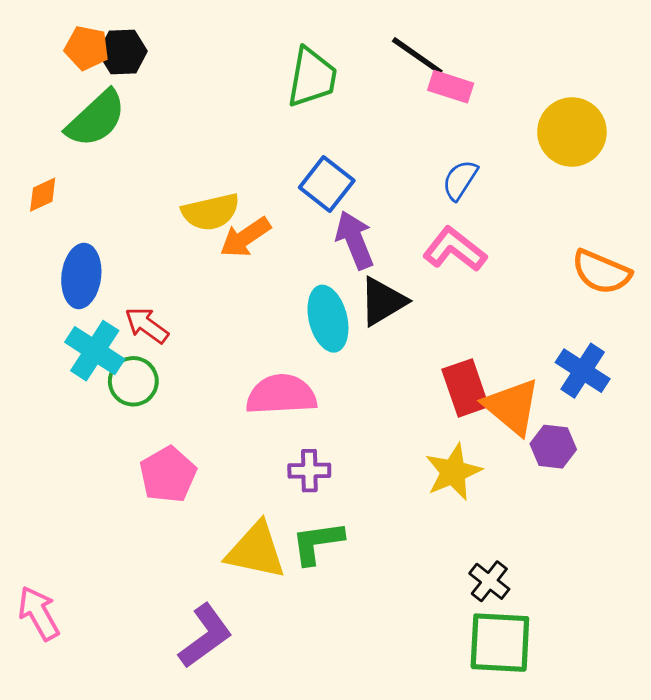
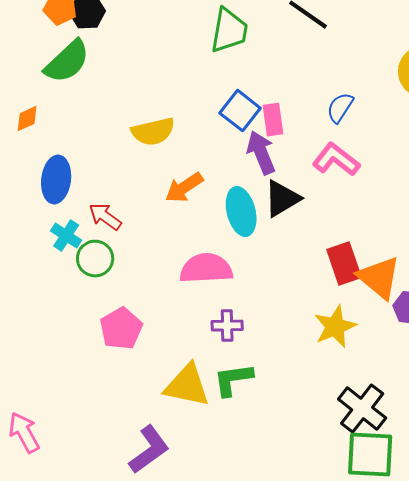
pink rectangle: (451, 87) -> (273, 120), moved, turned 64
orange arrow: (245, 237) -> (184, 188), moved
cyan cross: (95, 351) -> (66, 236), size x0.7
black cross: (489, 581) -> (362, 409), size x1.6

